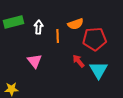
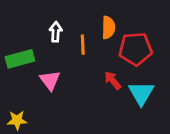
green rectangle: (14, 22) -> (20, 59), moved
orange semicircle: (76, 24) -> (108, 28), turned -70

